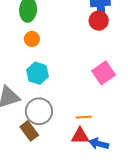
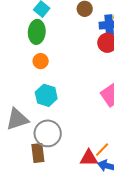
orange line: (84, 117) -> (102, 150), moved, turned -42
brown rectangle: (29, 131) -> (38, 153), turned 30

